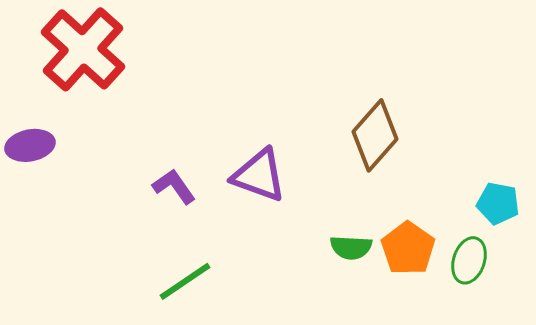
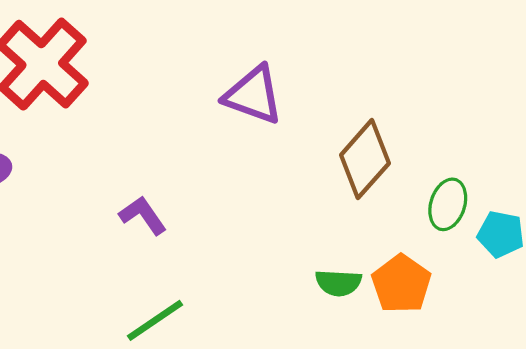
purple triangle: (259, 175) -> (253, 95), moved
green ellipse: (469, 260) -> (448, 204), moved

